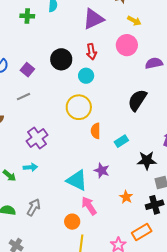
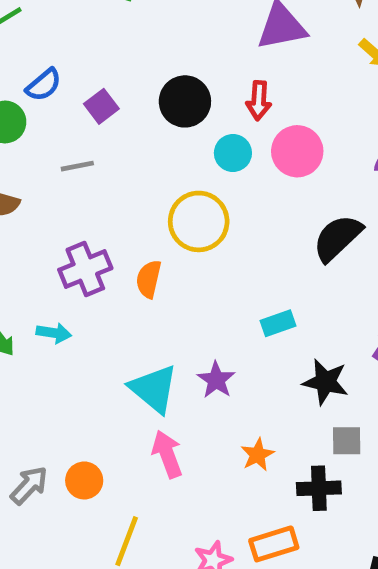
pink circle: (127, 45) -> (297, 151), moved
orange semicircle: (96, 131) -> (149, 279), moved
gray arrow: (34, 207) -> (29, 485), moved
orange circle: (72, 222) -> (84, 480), moved

